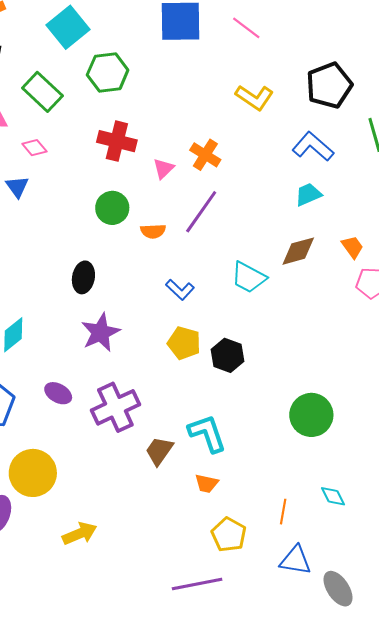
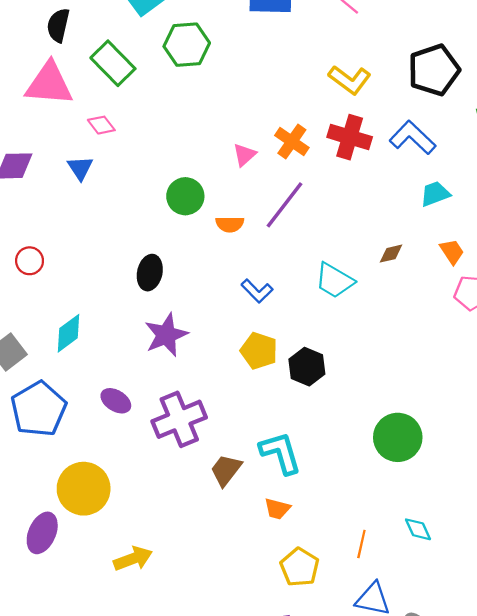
red cross: (117, 141) -> (350, 137), moved
cyan trapezoid: (308, 194) -> (435, 194), moved
brown diamond: (298, 251) -> (391, 254), size x0.6

